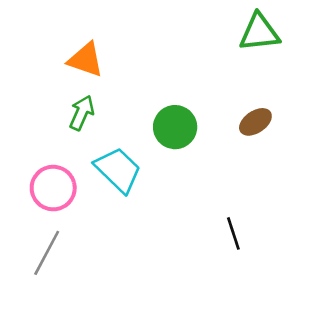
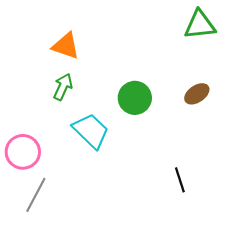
pink circle: (53, 188) -> (23, 152), moved

